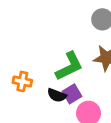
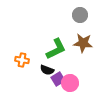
purple square: (72, 94) -> (58, 79), moved

